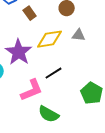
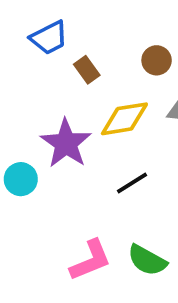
pink L-shape: (32, 90) -> (91, 260), moved
green semicircle: (49, 114) -> (147, 260), moved

